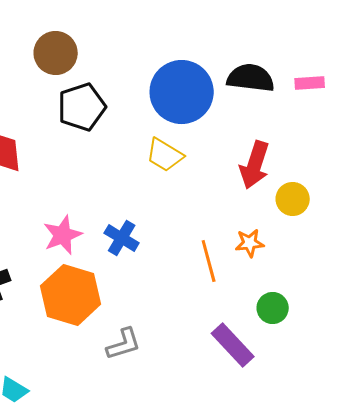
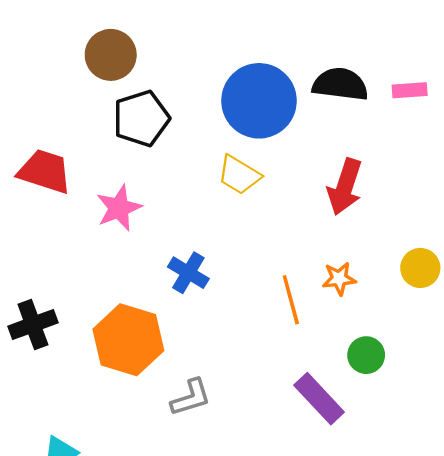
yellow circle: (293, 199) -> (420, 268), moved
pink star: (63, 235) -> (119, 208), moved

